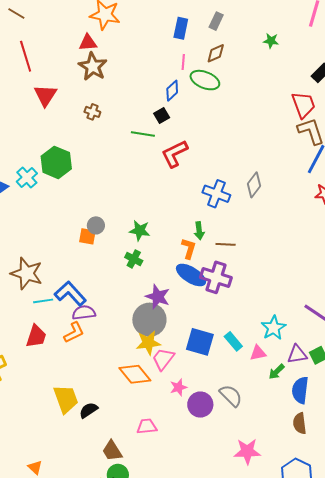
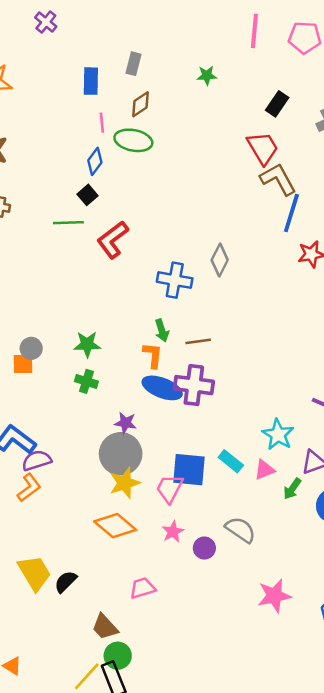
purple star: (158, 297) -> (125, 423), size x0.7
pink trapezoid: (163, 359) -> (170, 488), moved
purple circle: (200, 405) -> (204, 548), size x0.7

